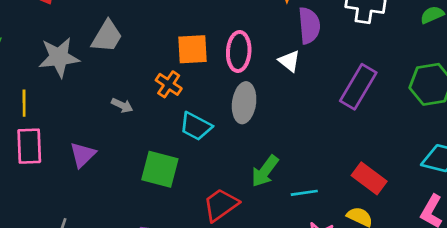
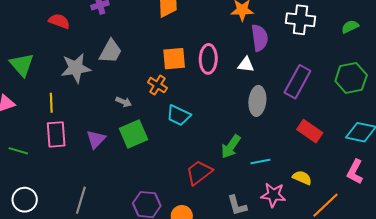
white triangle: (289, 61) -> (246, 65), turned -30
gray ellipse: (244, 103) -> (257, 101), moved
green square: (160, 169) -> (134, 134), moved, turned -36
red rectangle: (369, 178) -> (310, 131), moved

